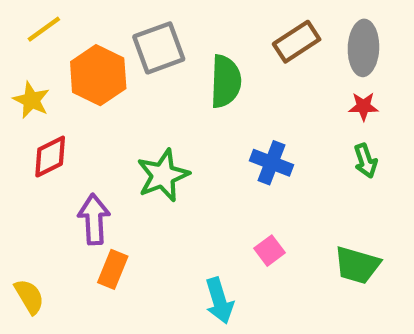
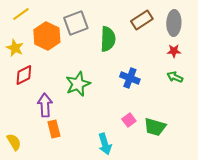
green arrow: (366, 161) -> (175, 77), turned 133
green trapezoid: (357, 265) -> (155, 127), moved
orange rectangle: (113, 269) -> (54, 129), turned -36

